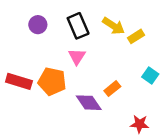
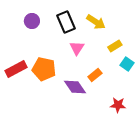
yellow rectangle: (136, 36) -> (115, 46), moved
pink triangle: (77, 57) -> (77, 48), moved
red rectangle: (19, 81) -> (16, 69), turned -45

